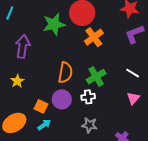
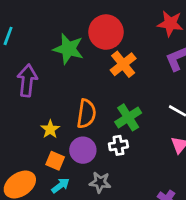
green star: (54, 24) -> (68, 49), turned 30
yellow star: (17, 81) -> (50, 129), moved
gray star: (89, 125) -> (100, 182), moved

